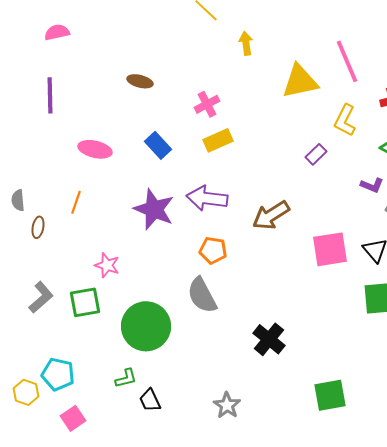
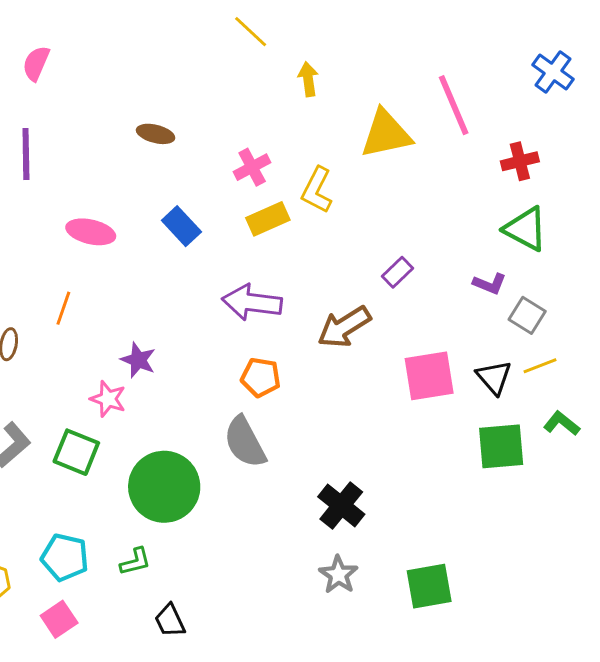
pink semicircle: (57, 32) -> (36, 63), turned -55
yellow L-shape: (345, 120) -> (317, 190), moved
purple rectangle: (316, 154) -> (397, 272), moved
purple star: (154, 209) -> (138, 360), moved, size x0.6
green square: (85, 302) -> (76, 452), turned 32
cyan pentagon: (58, 374) -> (65, 557), moved
black trapezoid: (150, 400) -> (170, 621), moved
gray star: (227, 405) -> (338, 575), moved

